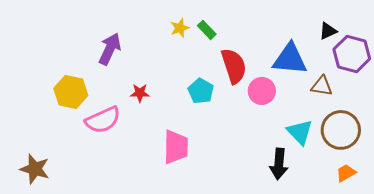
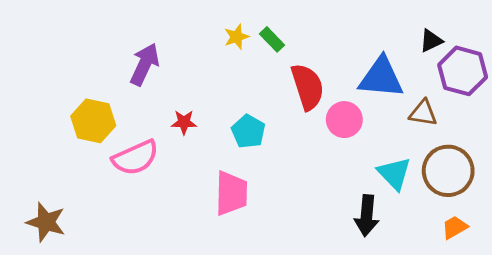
cyan pentagon: (201, 91) -> (248, 131), moved

